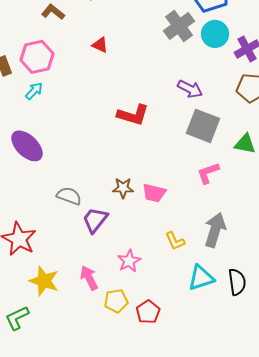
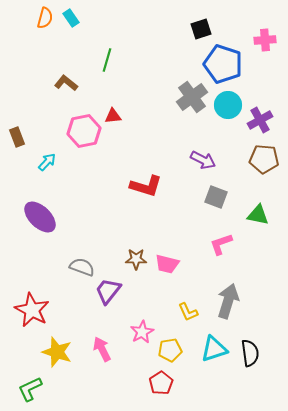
red triangle: (100, 45) -> (113, 116), turned -30
pink hexagon: (37, 57) -> (84, 131), moved
gray square: (203, 126) -> (216, 197), size x0.7
yellow pentagon: (116, 301) -> (170, 350), moved

